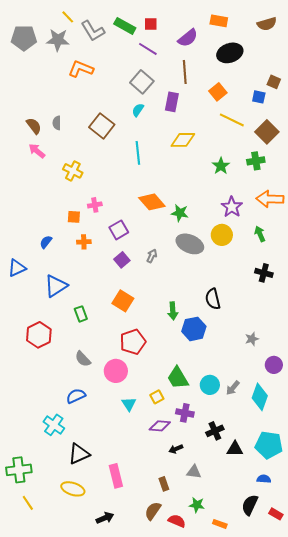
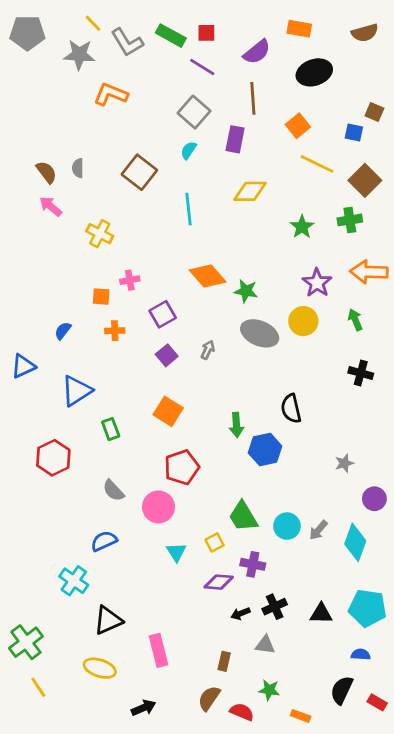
gray pentagon: (24, 38) -> (27, 33), moved
black cross: (215, 431) -> (275, 607), moved
green cross: (19, 470) -> (26, 642), turned -30
brown rectangle: (164, 484) -> (224, 661), turned 32

